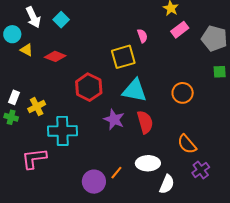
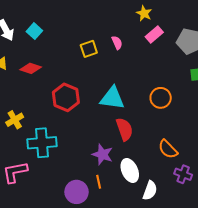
yellow square: (123, 57) -> (89, 49), moved, size x0.7
purple star: (114, 119) -> (102, 155), moved
white ellipse: (148, 163) -> (130, 170), turned 70
purple cross: (201, 170) -> (183, 174), turned -30
orange line: (116, 173) -> (99, 182), turned -48

